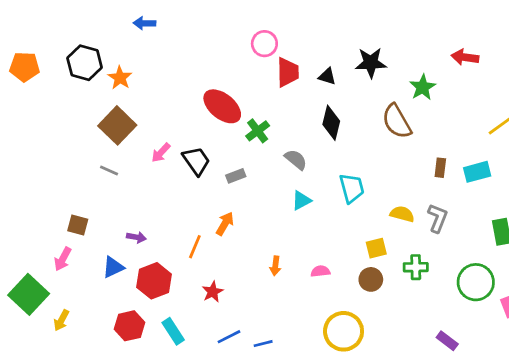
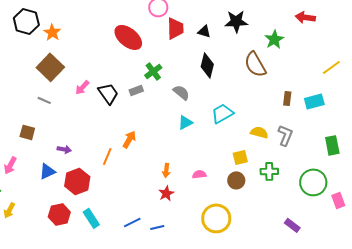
red ellipse: (222, 106) -> (128, 37), moved
gray rectangle: (236, 176) -> (136, 90), moved
cyan trapezoid: (352, 188) -> (222, 113), turned -105
brown square: (78, 225) -> (27, 132), moved
red star: (213, 292) -> (166, 193), moved

